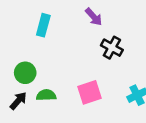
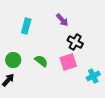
pink square: (90, 92) -> (68, 62), moved
green semicircle: (46, 95) -> (41, 61), moved, turned 40

